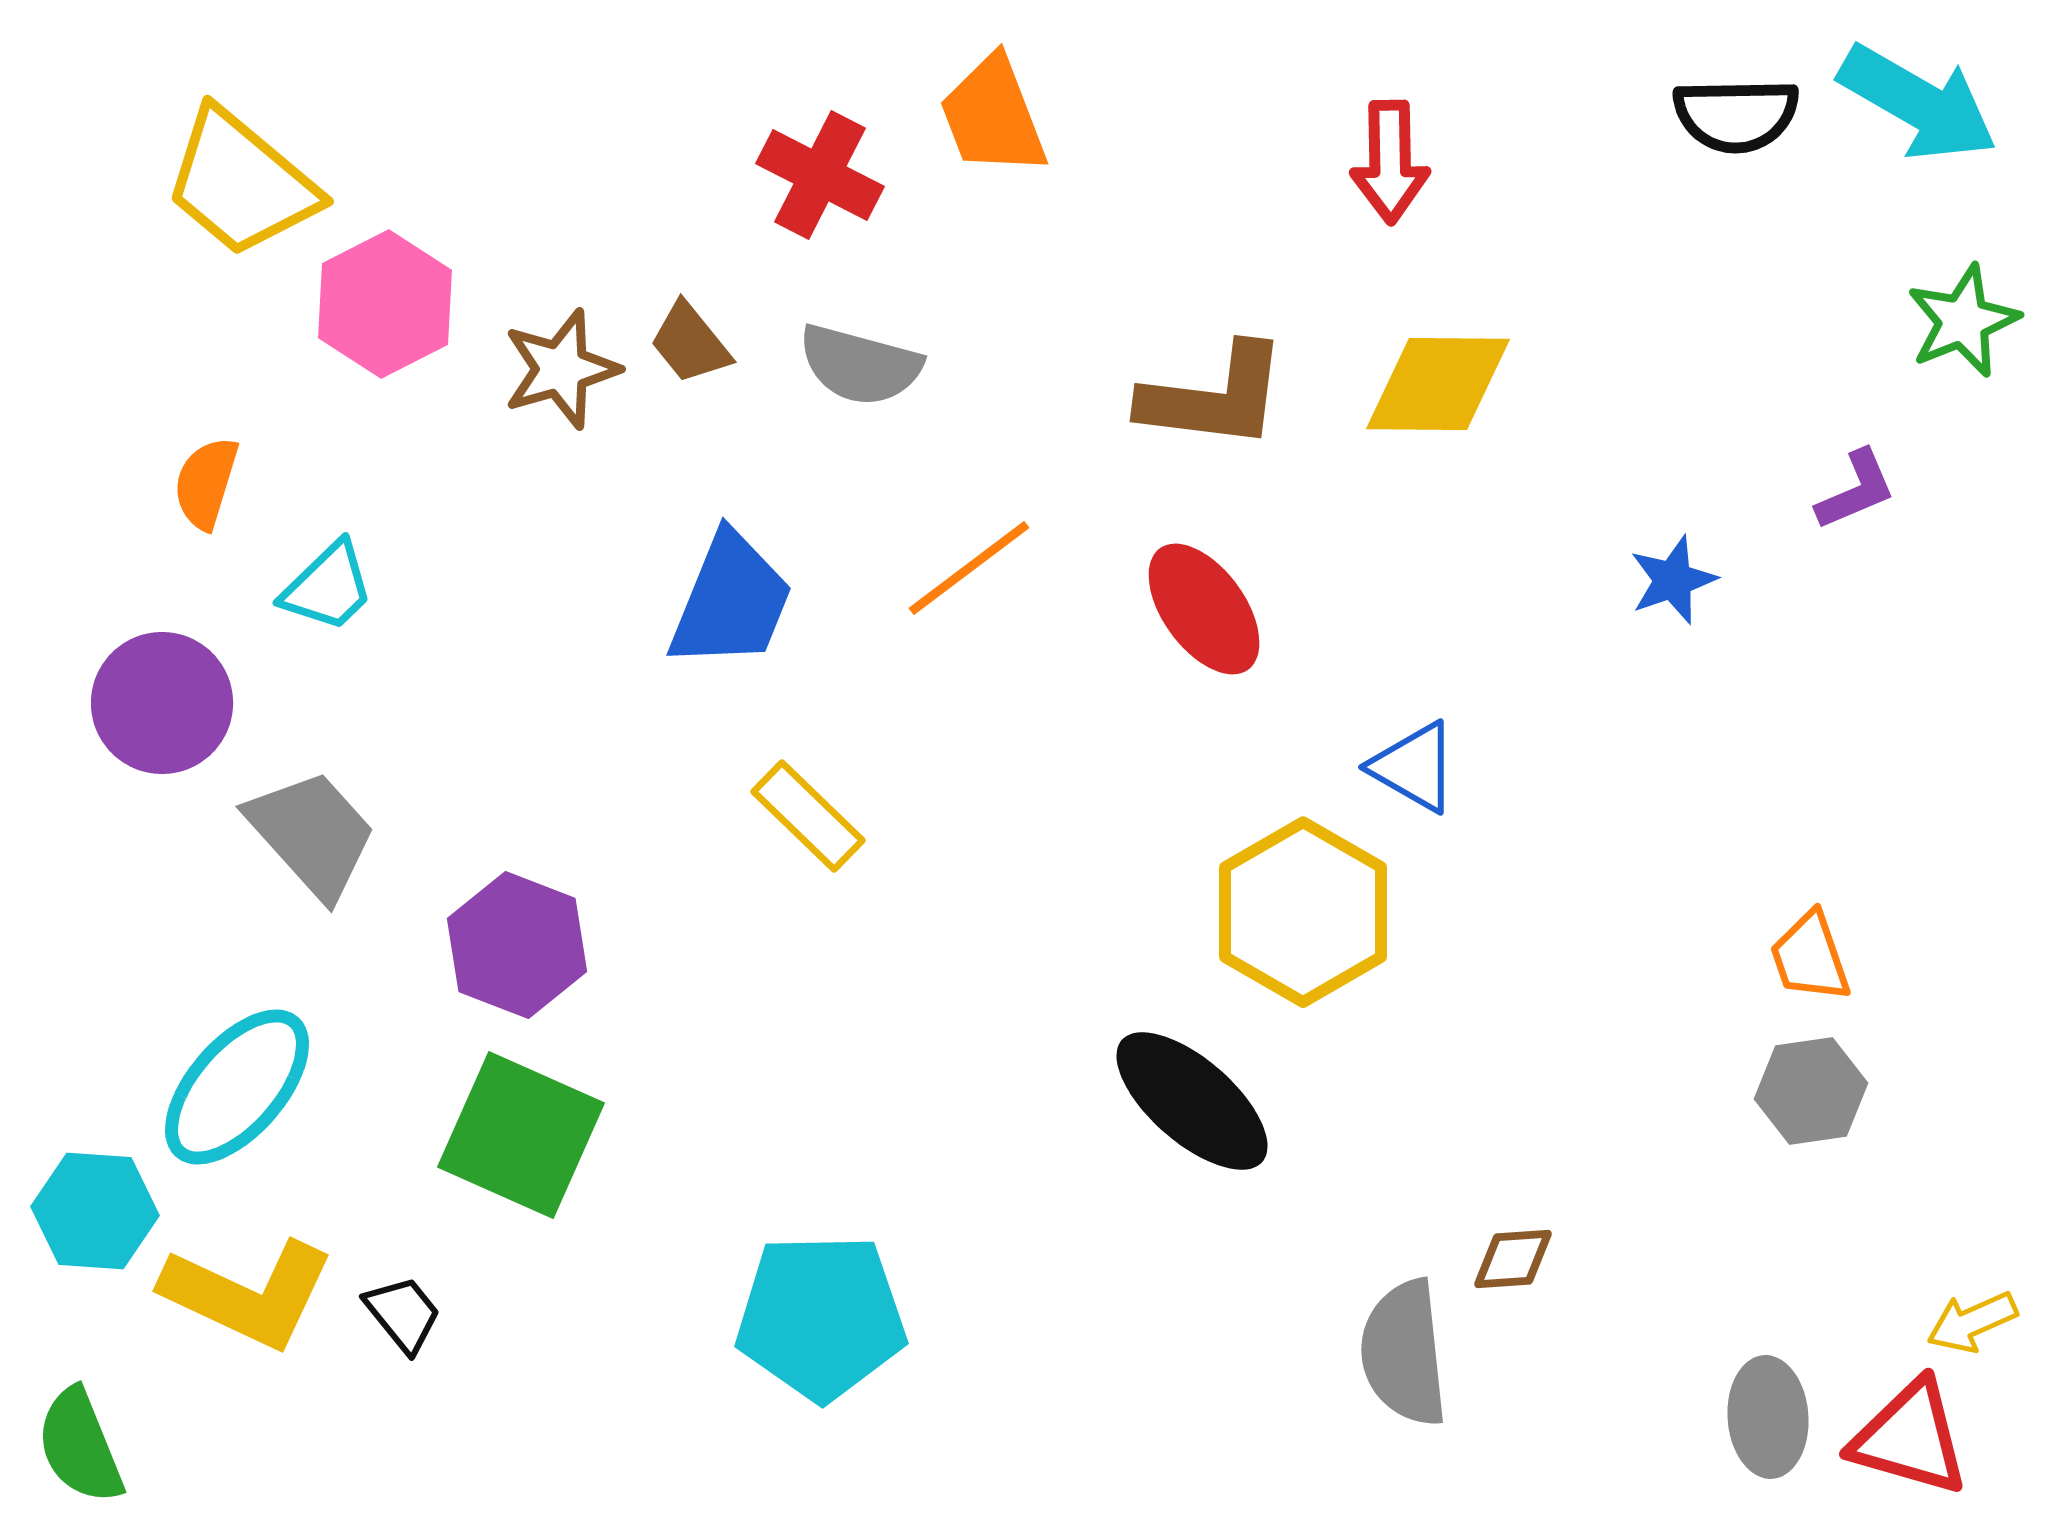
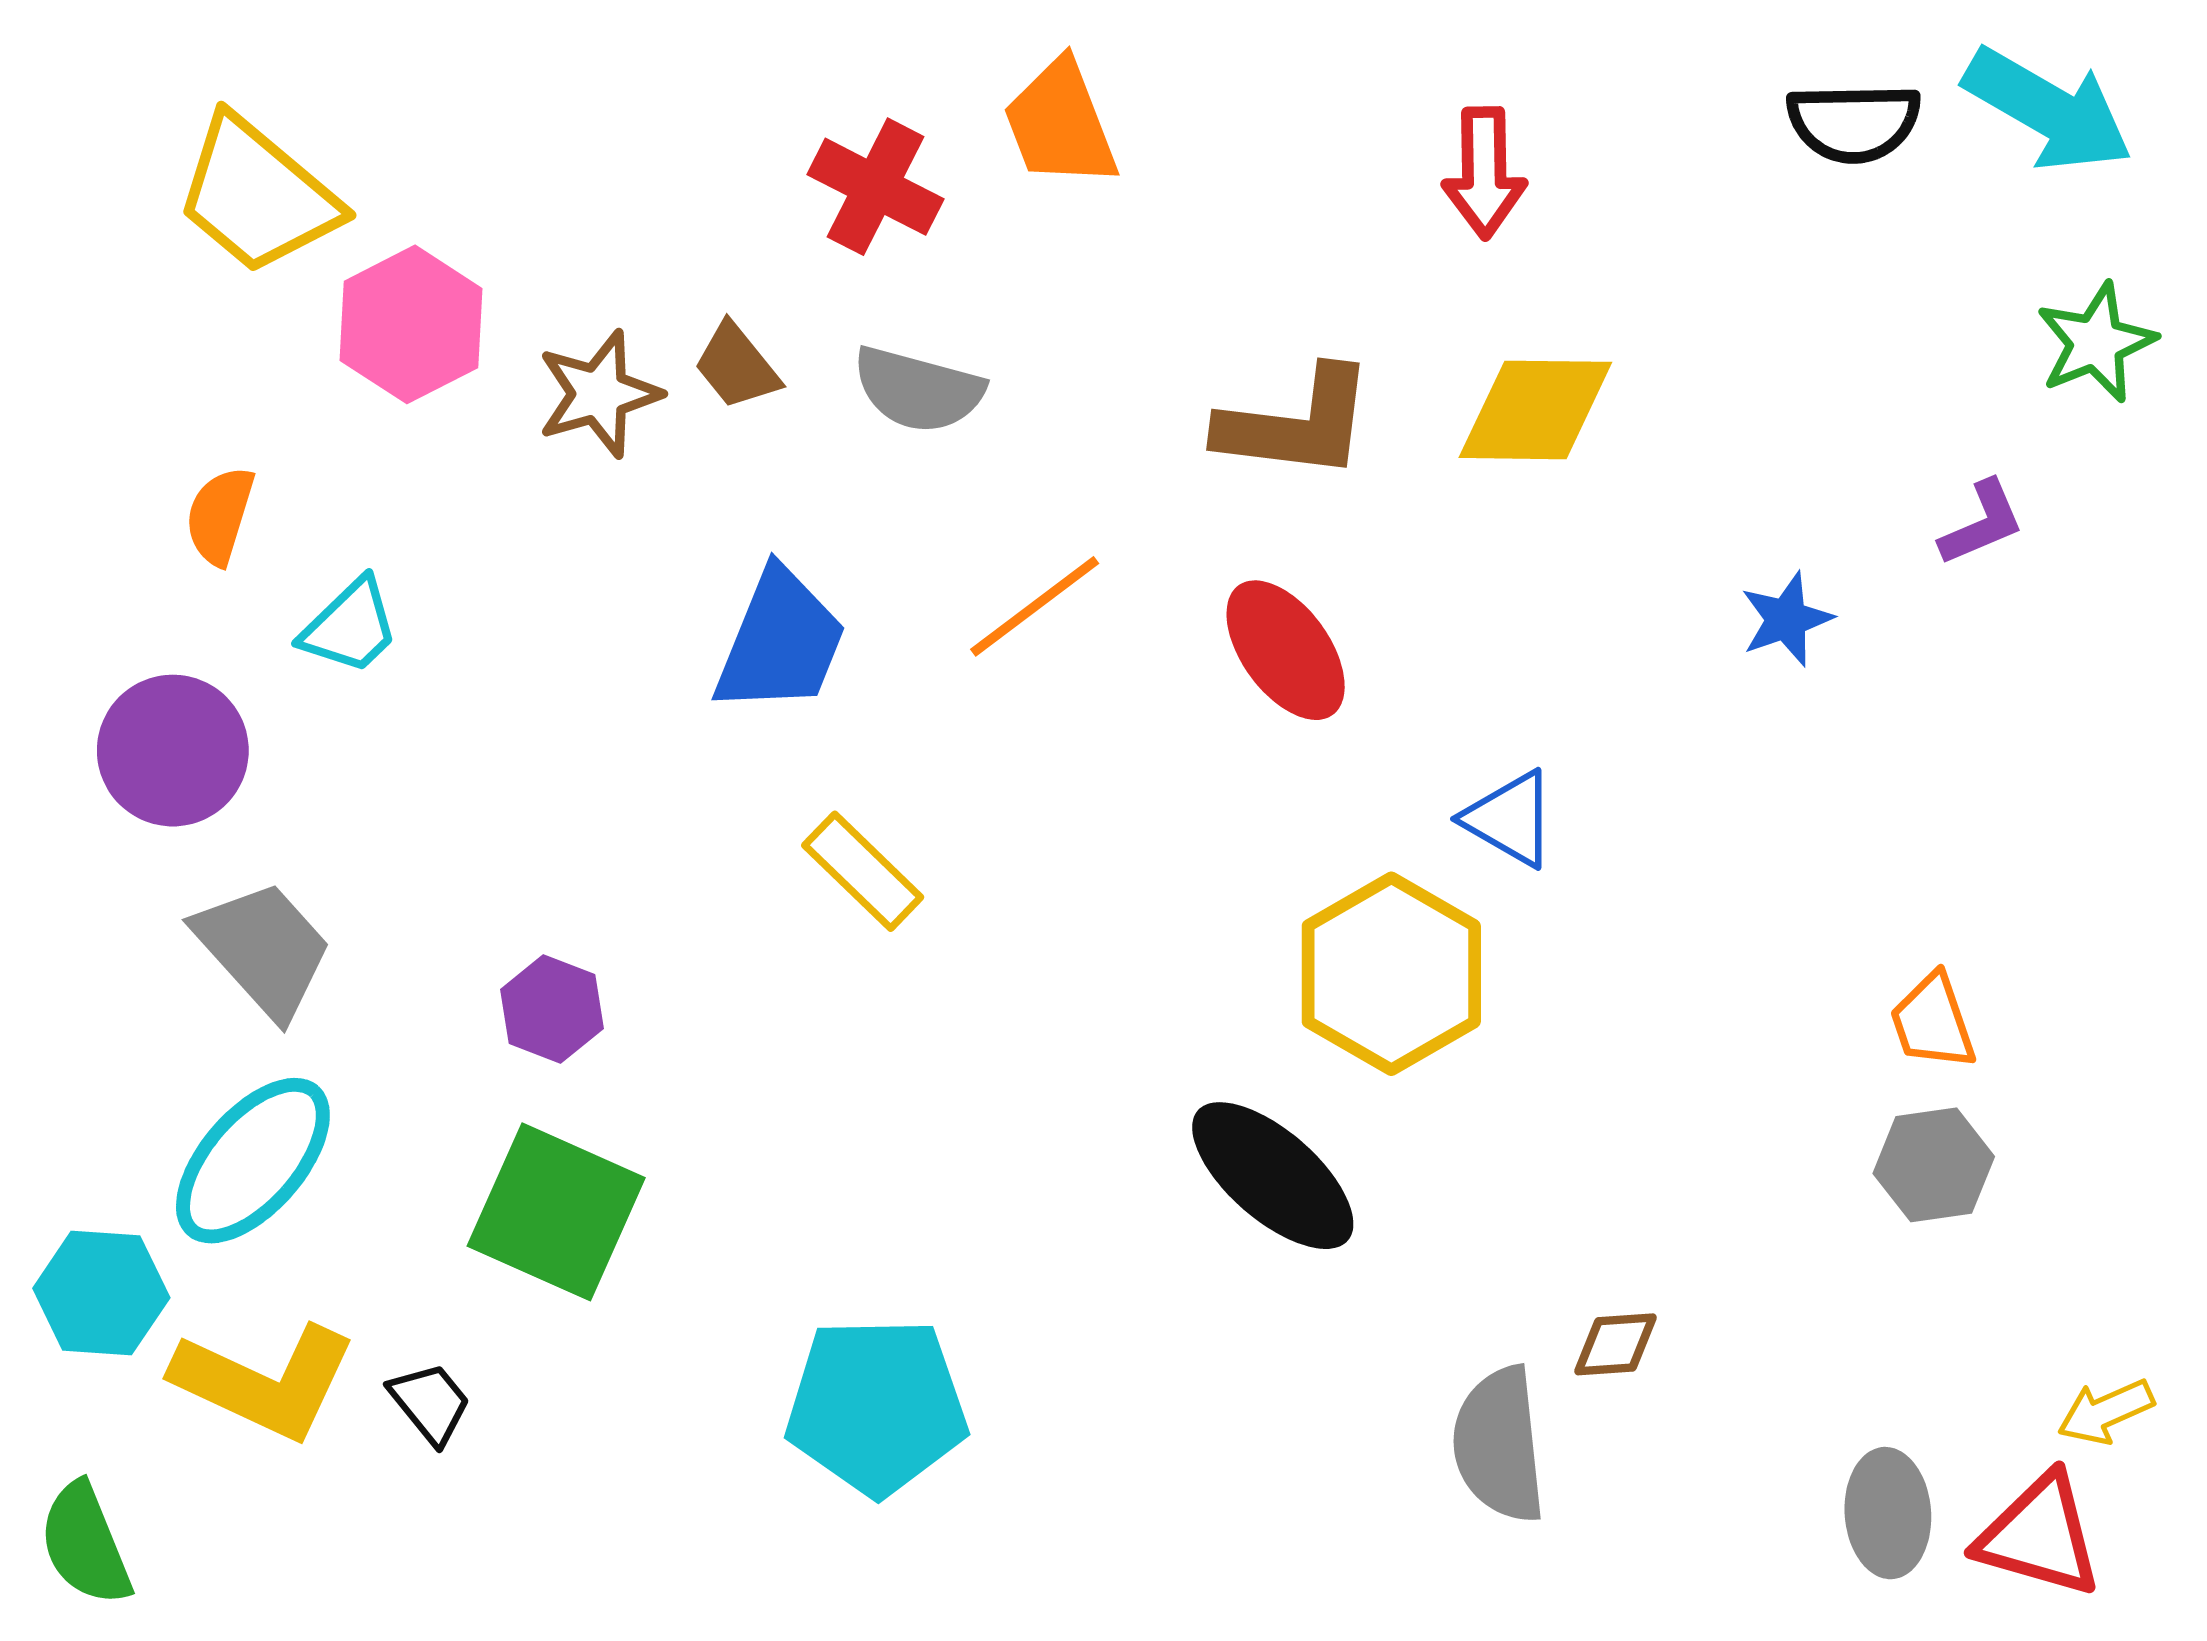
gray trapezoid: (312, 834) -> (264, 949), moved
purple hexagon: (517, 945) -> (552, 1009), size x0.7

